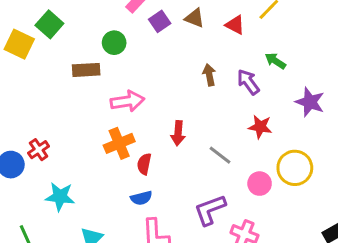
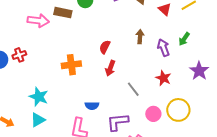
green arrow: (275, 61) -> (184, 39), turned -104
pink arrow: (127, 101) -> (38, 21), moved
red semicircle: (144, 164) -> (105, 47), moved
cyan star: (60, 197) -> (39, 97), moved
blue semicircle: (141, 198) -> (92, 106), moved

